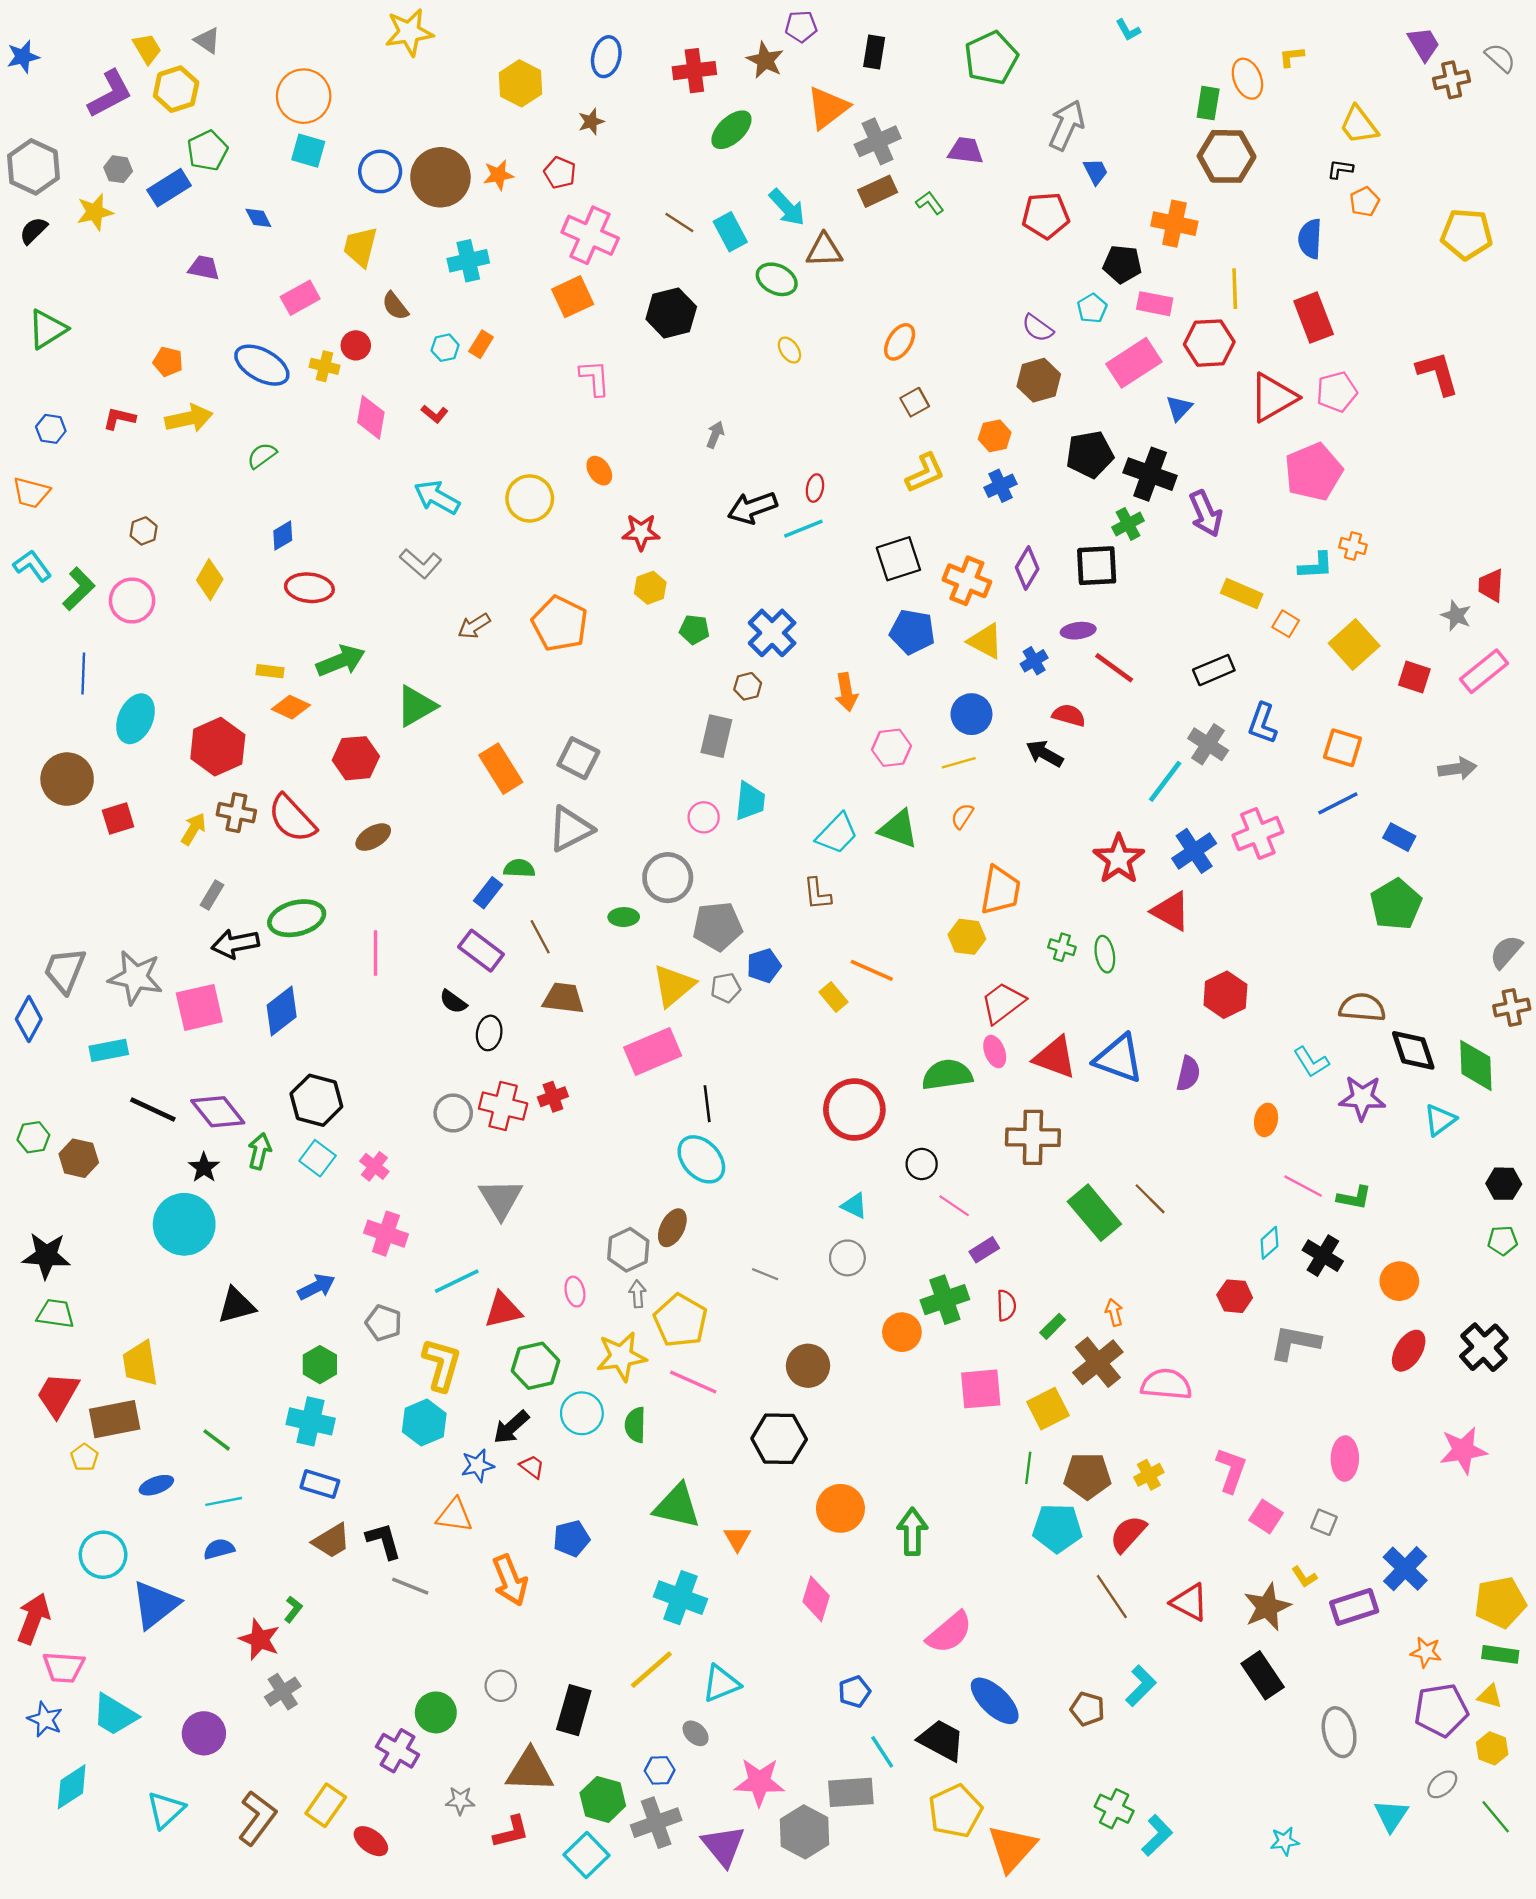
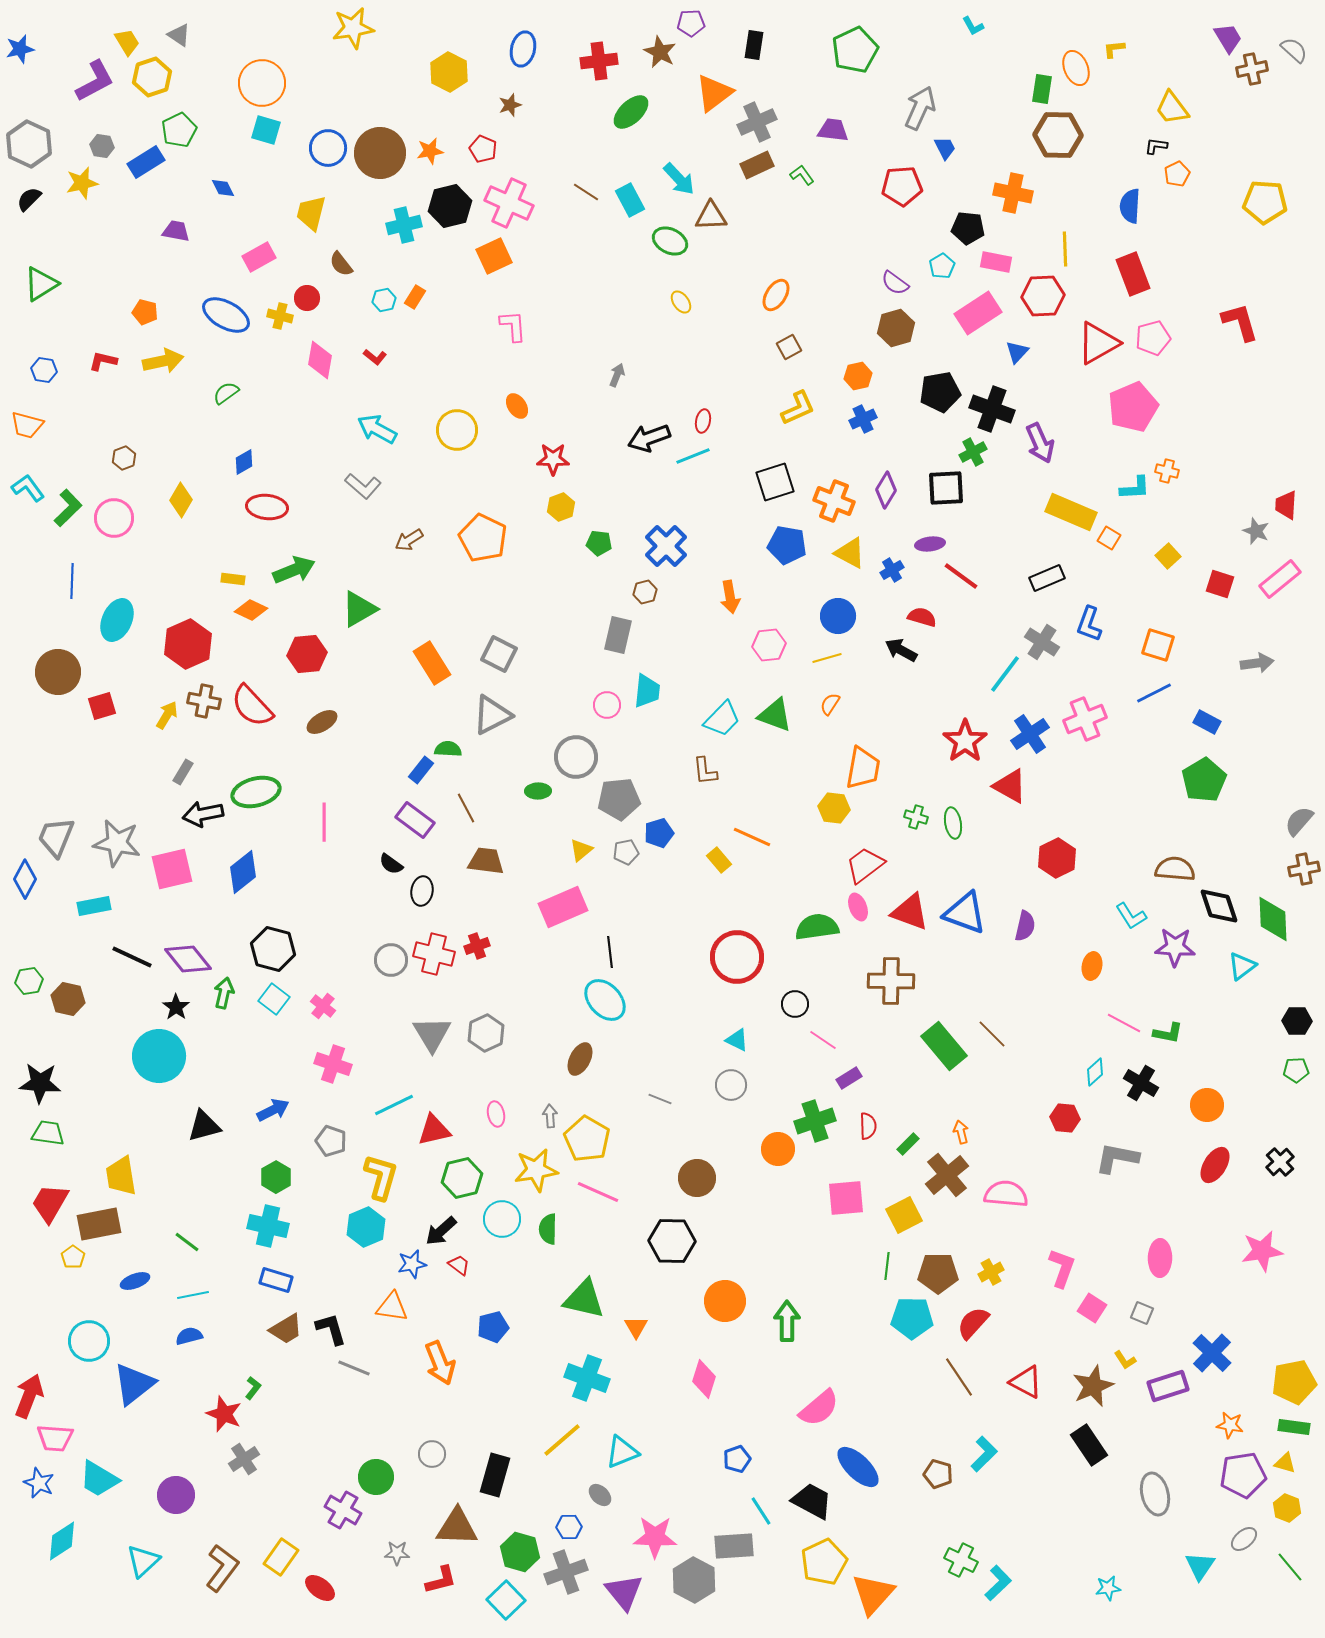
black hexagon: (671, 313) -> (450, 206), moved
yellow rectangle: (1242, 594) -> (1071, 512), size x1.4
yellow square: (1354, 645) -> (1168, 556), size x0.6
yellow triangle: (674, 985) -> (581, 850), size x0.6
gray hexagon: (628, 1250) -> (486, 1033), moved
black cross: (1484, 1347) -> (1280, 1162), size x0.7

